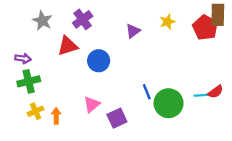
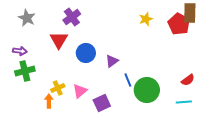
gray star: (42, 21) -> (27, 18), moved
purple triangle: (133, 31) -> (112, 61), moved
red triangle: (68, 46) -> (59, 40), turned -42
cyan line: (203, 95) -> (184, 102), moved
yellow cross: (36, 111) -> (58, 88), moved

